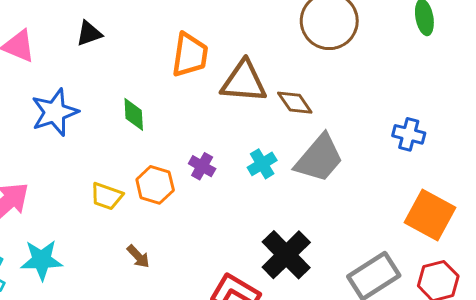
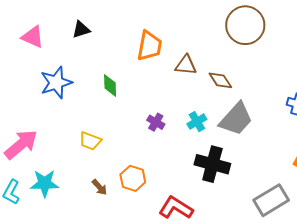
brown triangle: (244, 82) -> (186, 65), size x0.7
orange hexagon: (155, 185) -> (133, 178), moved
black cross: (286, 255) -> (212, 164), moved, turned -32
brown arrow: (138, 256) -> (100, 187), moved

